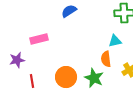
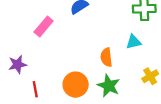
pink rectangle: (39, 39) -> (44, 26), moved, turned -36
orange semicircle: (106, 59) -> (106, 57), moved

